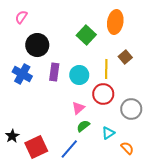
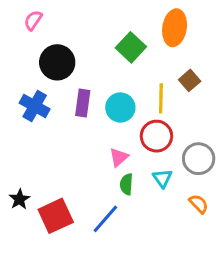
green semicircle: (83, 126) -> (126, 184), turned -48
cyan triangle: (108, 133) -> (162, 178), moved, turned -32
orange semicircle: (127, 148) -> (199, 204), moved

